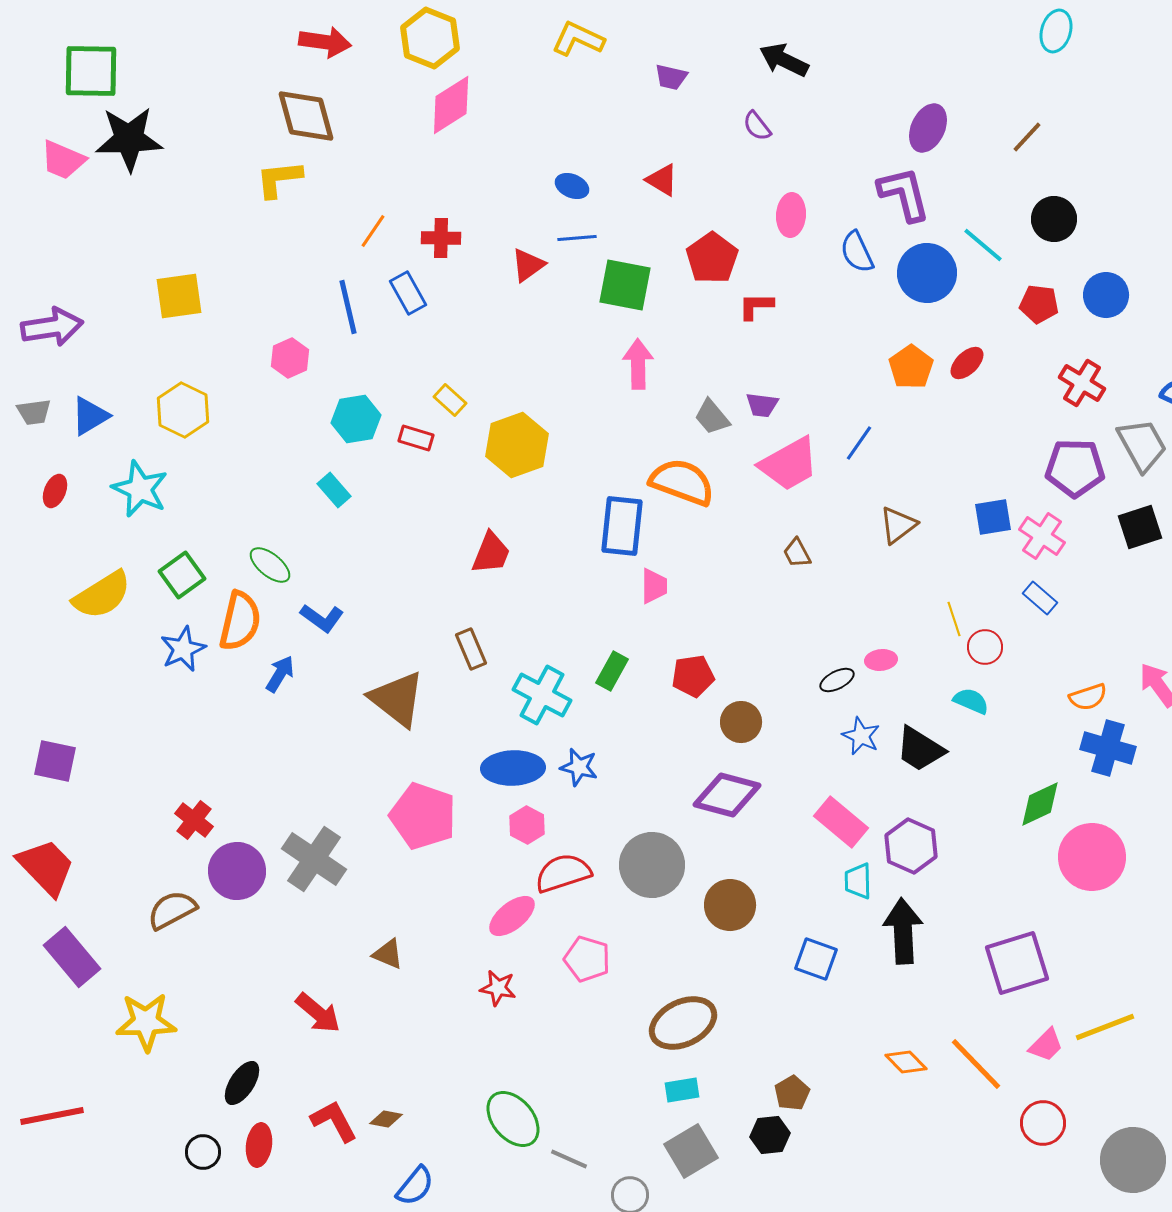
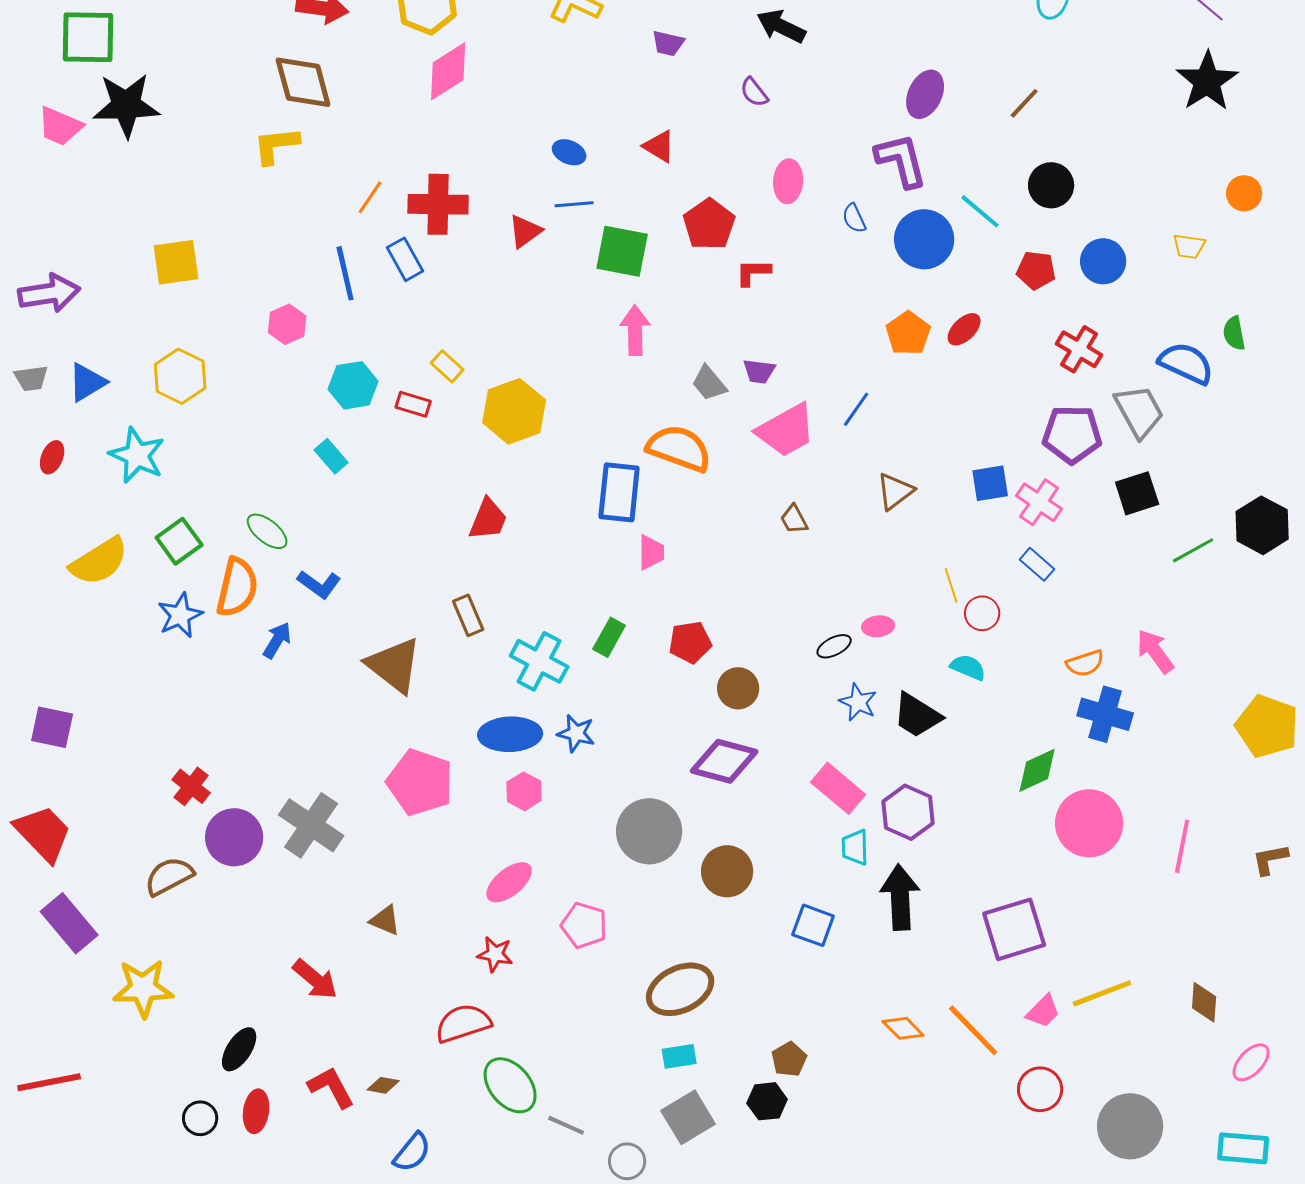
red cross: (441, 238) -> (438, 204), size x1.5
blue semicircle: (857, 252) -> (854, 218), size x0.7
red semicircle: (563, 873) -> (463, 1023), moved

